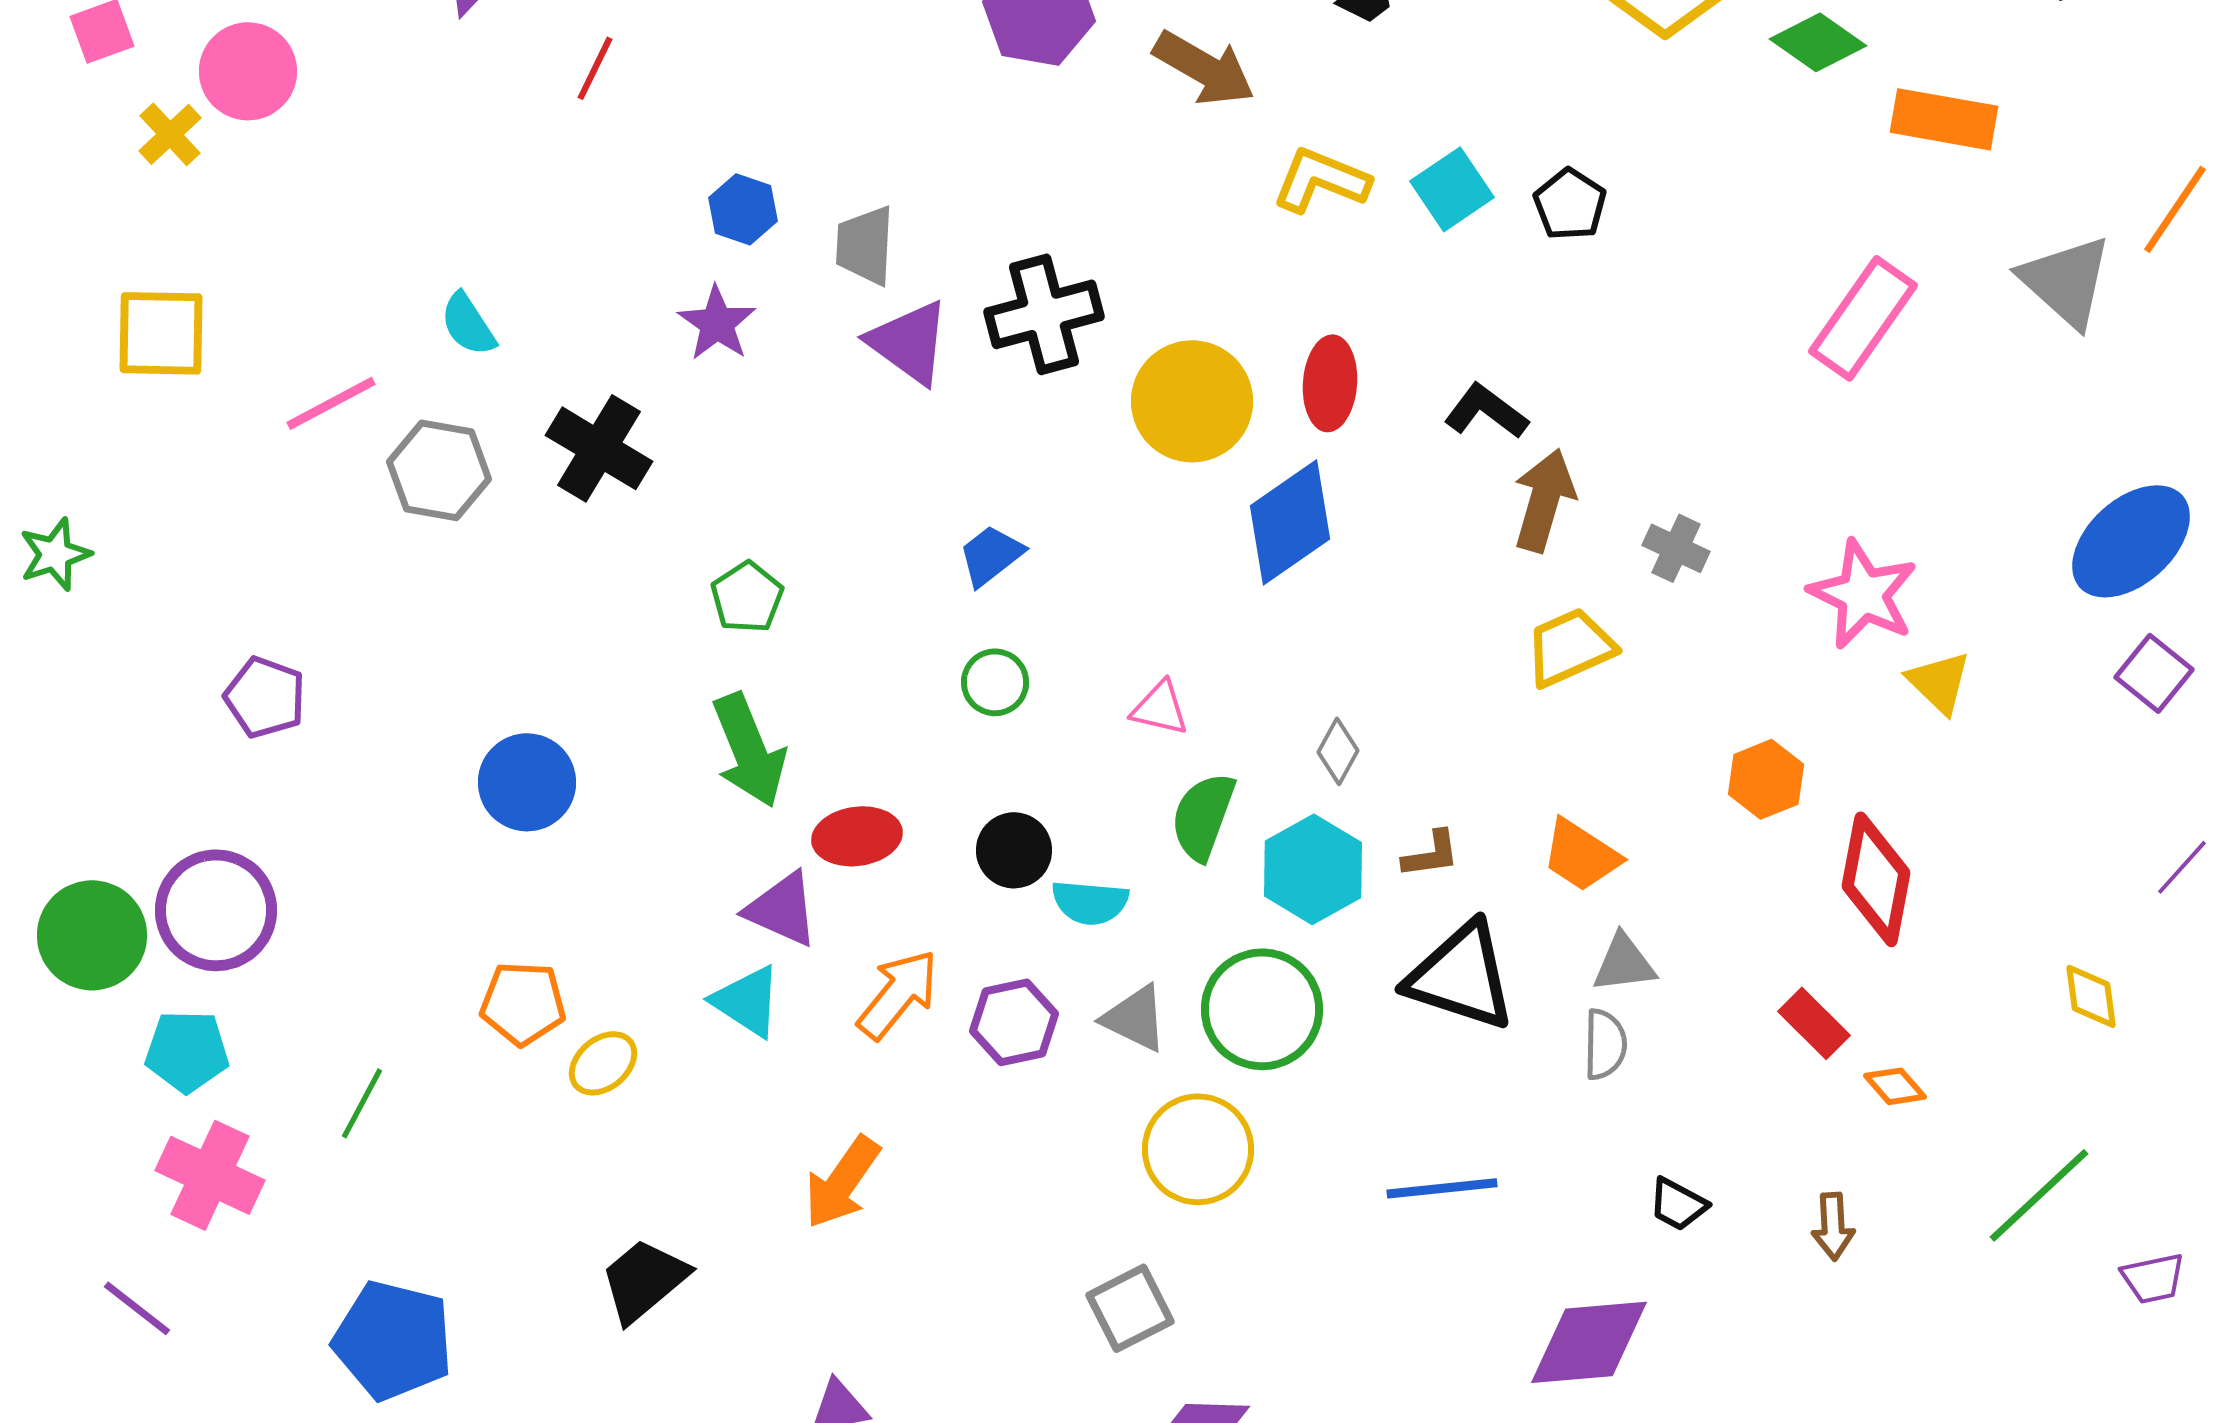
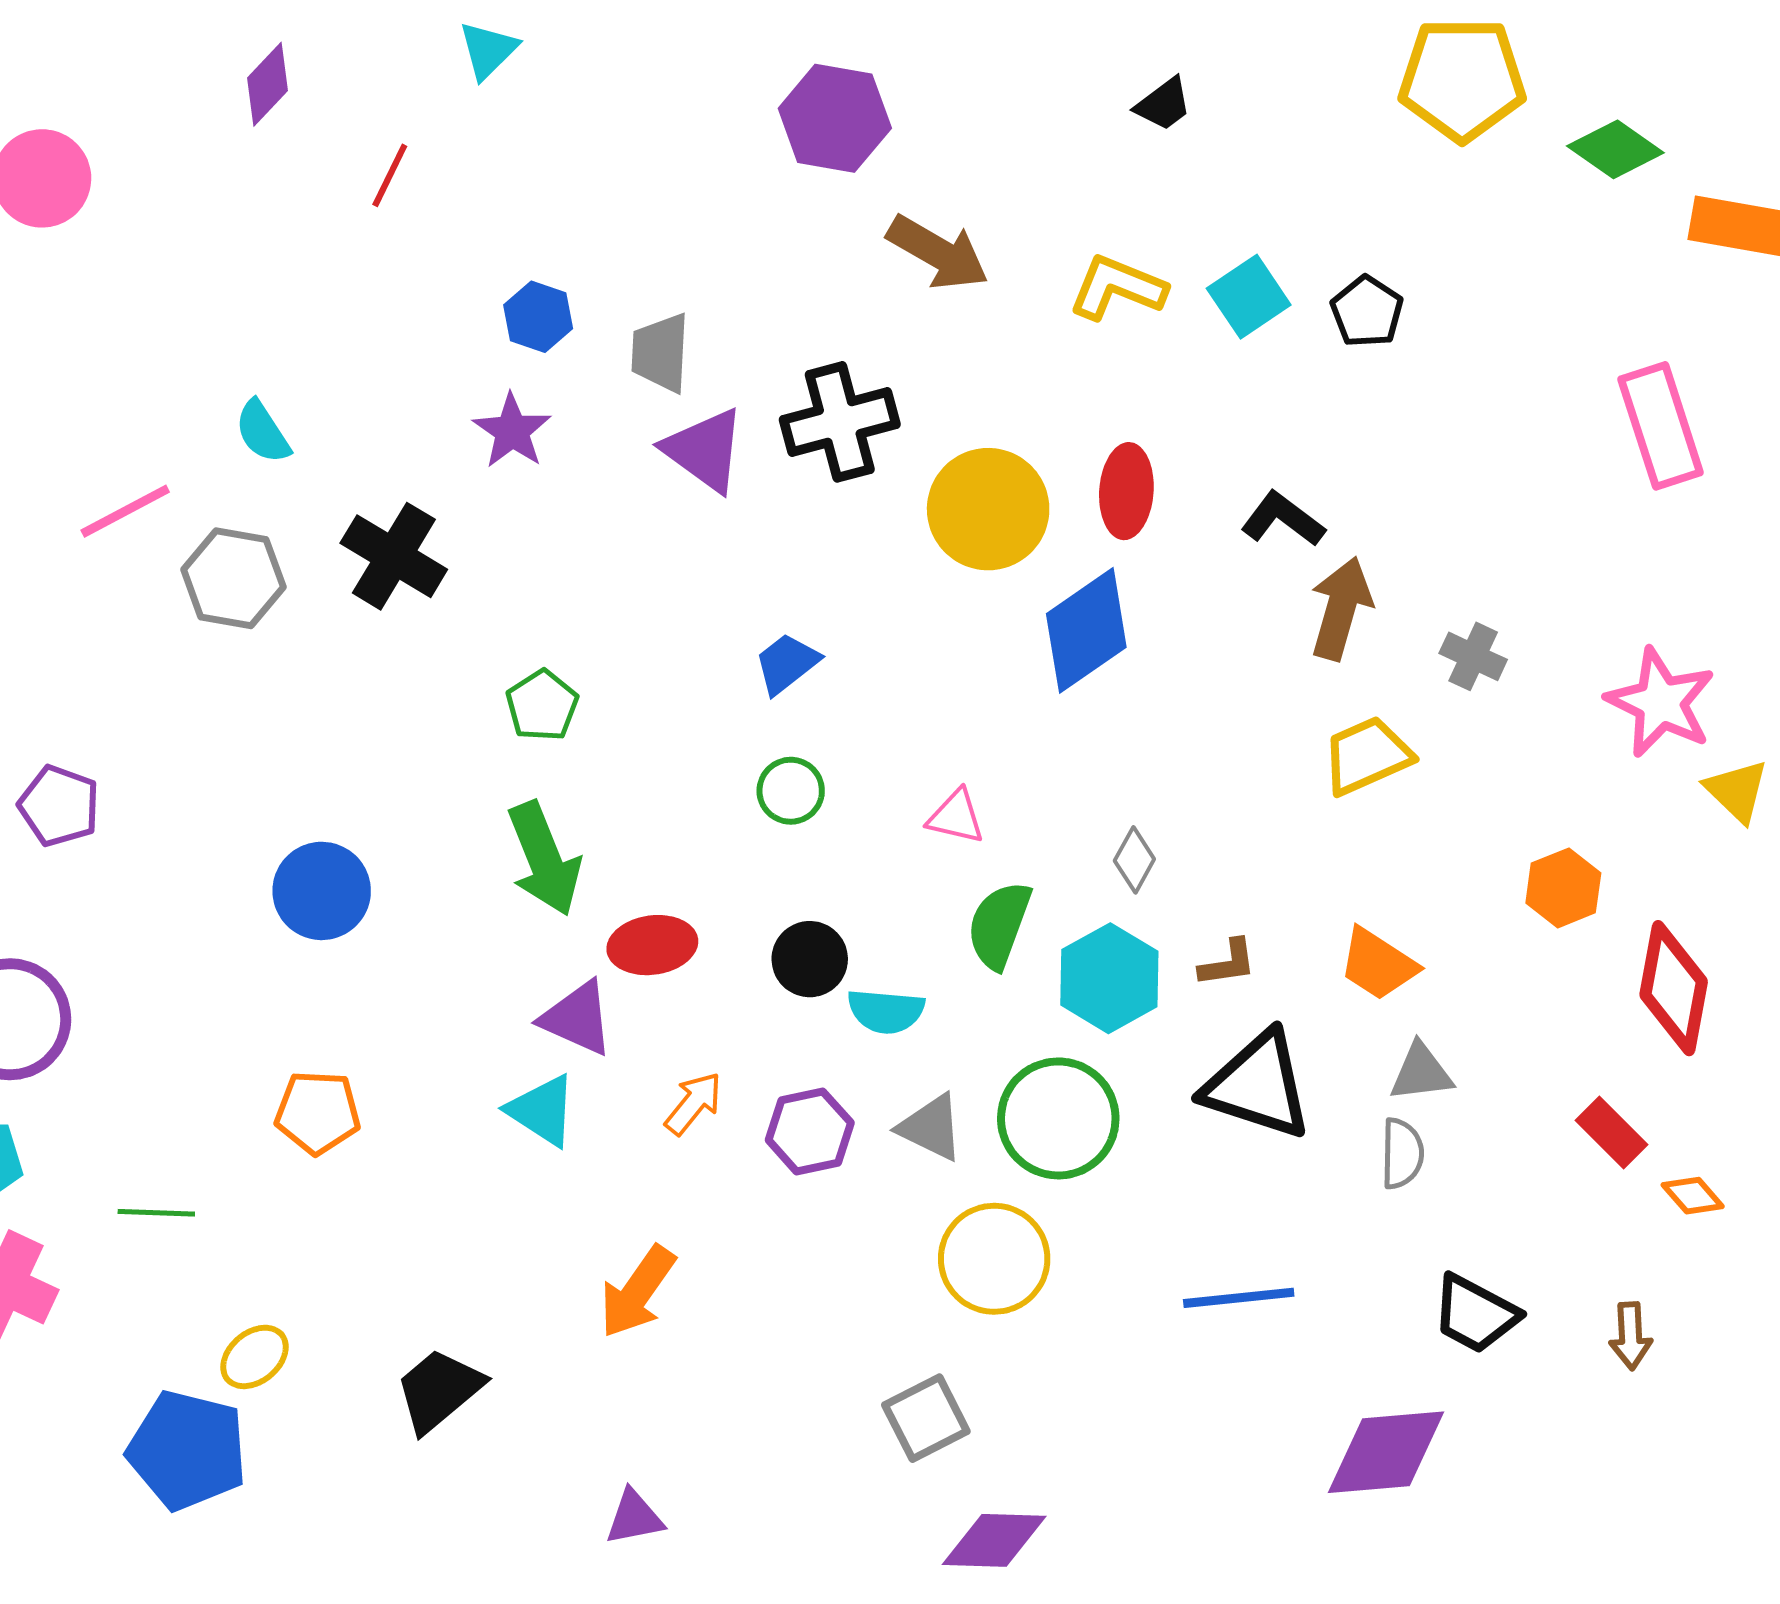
brown arrow: (1204, 68) -> (938, 253), moved
pink rectangle: (1863, 318) -> (1661, 426), turned -53
orange arrow: (898, 994) -> (693, 1103), size x0.7
yellow ellipse: (603, 1063) -> (254, 1357), moved
green line: (362, 1103) -> (156, 1213), turned 64
black trapezoid: (1678, 1204) -> (1475, 1314), size x1.5

